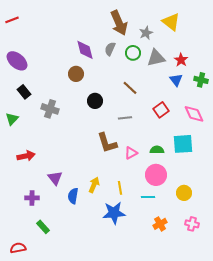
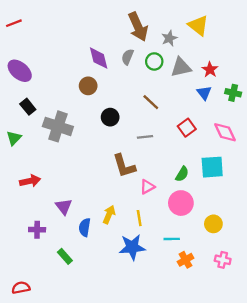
gray cross: (50, 109) -> (58, 126), size x1.4
green semicircle: (157, 150) -> (182, 174), turned 120
pink triangle: (131, 153) -> (147, 187), moved
cyan line: (148, 197) -> (172, 239), moved
green rectangle: (43, 227) -> (65, 256), moved

